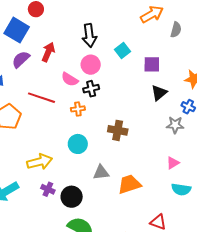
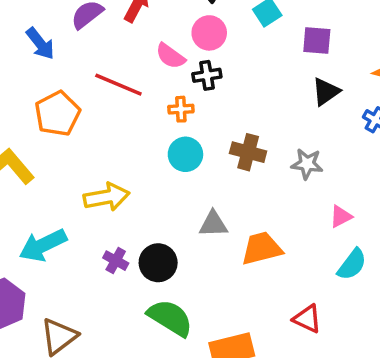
gray star: (175, 125) -> (307, 164), moved
cyan circle: (78, 144) -> (185, 154), moved
purple cross: (48, 189) -> (116, 261), moved
cyan semicircle: (181, 189) -> (352, 264), turned -66

